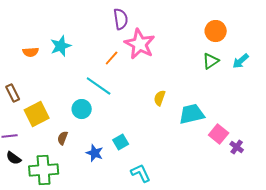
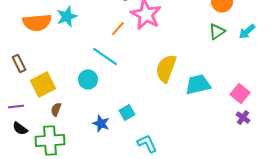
orange semicircle: (31, 52) -> (37, 22), size x1.8
yellow semicircle: (160, 98) -> (166, 68), size x1.8
pink square: (219, 134) -> (240, 93), moved
brown semicircle: (63, 138) -> (56, 109), moved

